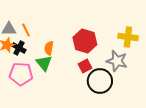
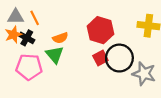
orange semicircle: (49, 48) -> (60, 38), turned -120
gray star: (117, 61) -> (144, 74), moved
black circle: (100, 81) -> (119, 58), moved

